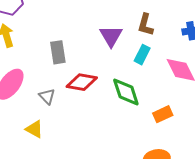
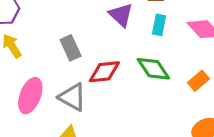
gray triangle: (47, 96) -> (72, 97), size x1.6

